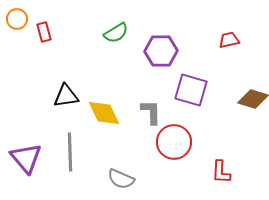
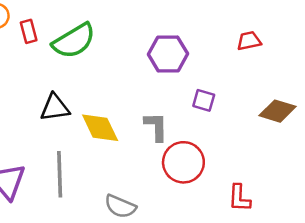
green semicircle: (116, 33) -> (74, 41), moved, size x1.5
purple square: (191, 90) -> (204, 100), size x0.6

